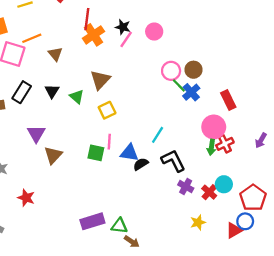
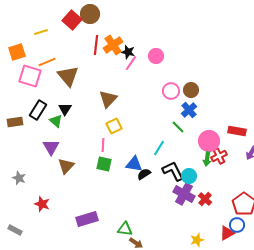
orange cross: (94, 35) -> (113, 45), moved
brown triangle: (55, 54) -> (68, 76), size x1.6
green line: (179, 85) -> (178, 127), moved
green triangle: (77, 97) -> (56, 121), moved
red rectangle: (228, 100) -> (237, 131), moved, turned -54
pink line: (109, 142) -> (103, 145), moved
cyan circle: (224, 184) -> (189, 176), moved
purple cross: (186, 187) -> (184, 194), size x1.5
purple rectangle: (92, 221) -> (87, 219), moved
yellow star: (198, 222) -> (197, 240), moved

